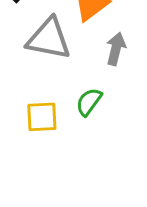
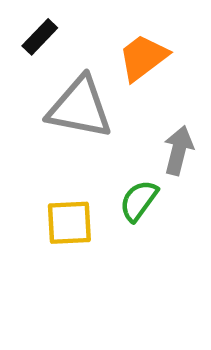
gray arrow: (116, 49) -> (179, 150), moved

